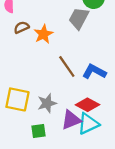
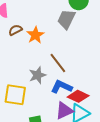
blue L-shape: (94, 72) -> (62, 87), moved
gray star: (47, 103) -> (37, 75), moved

